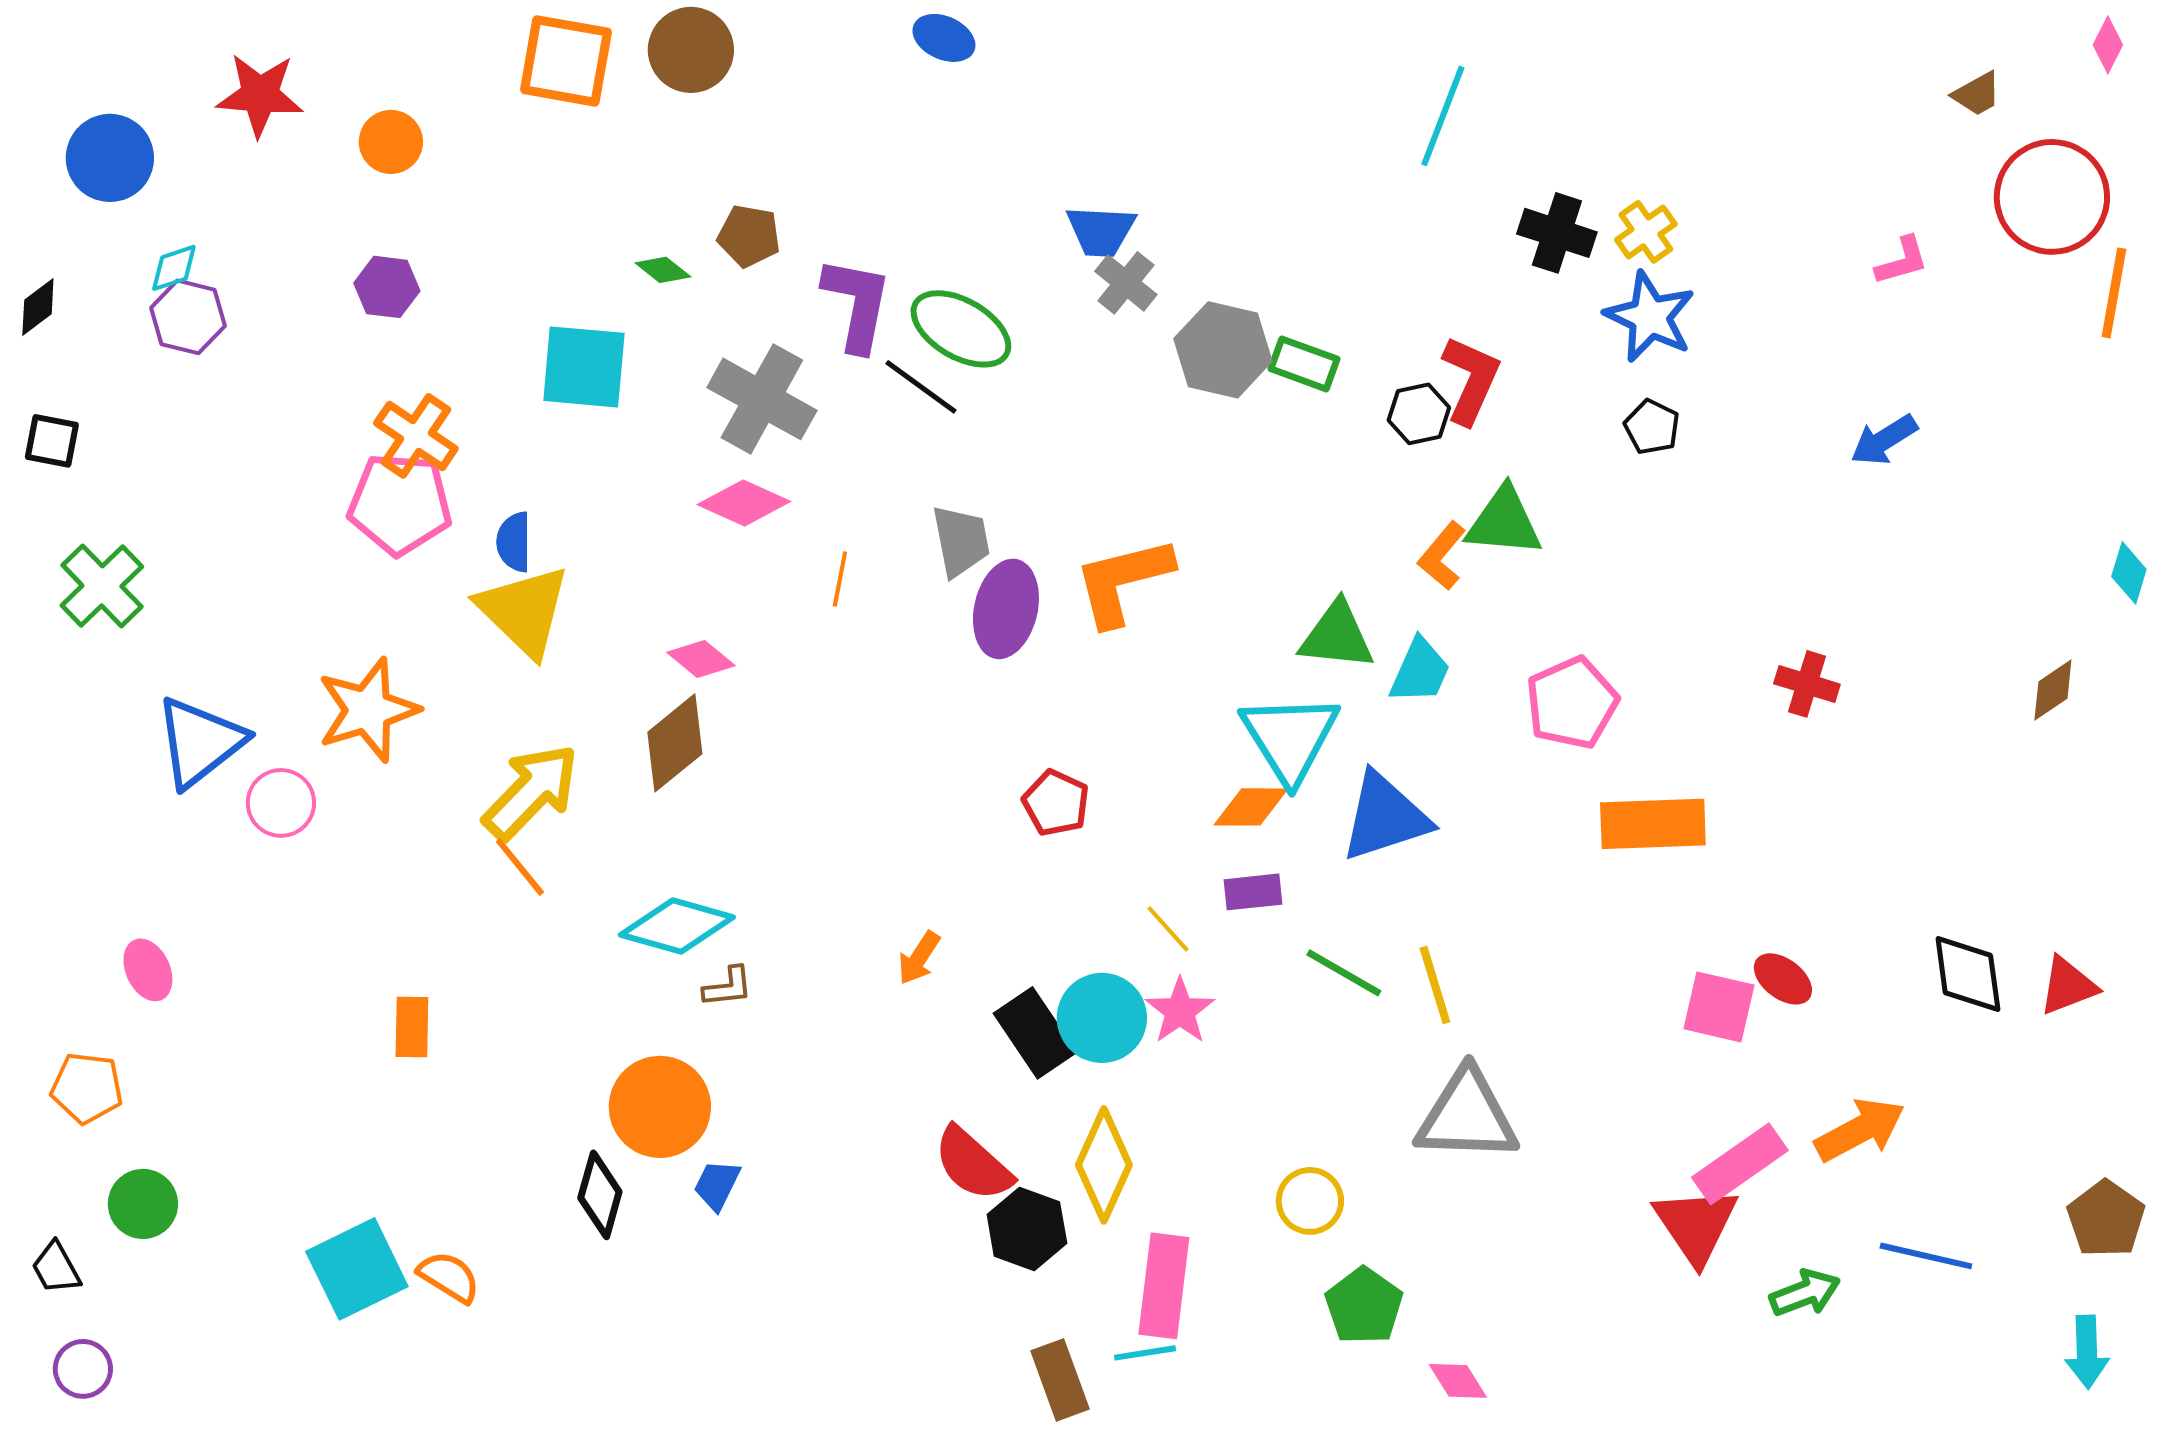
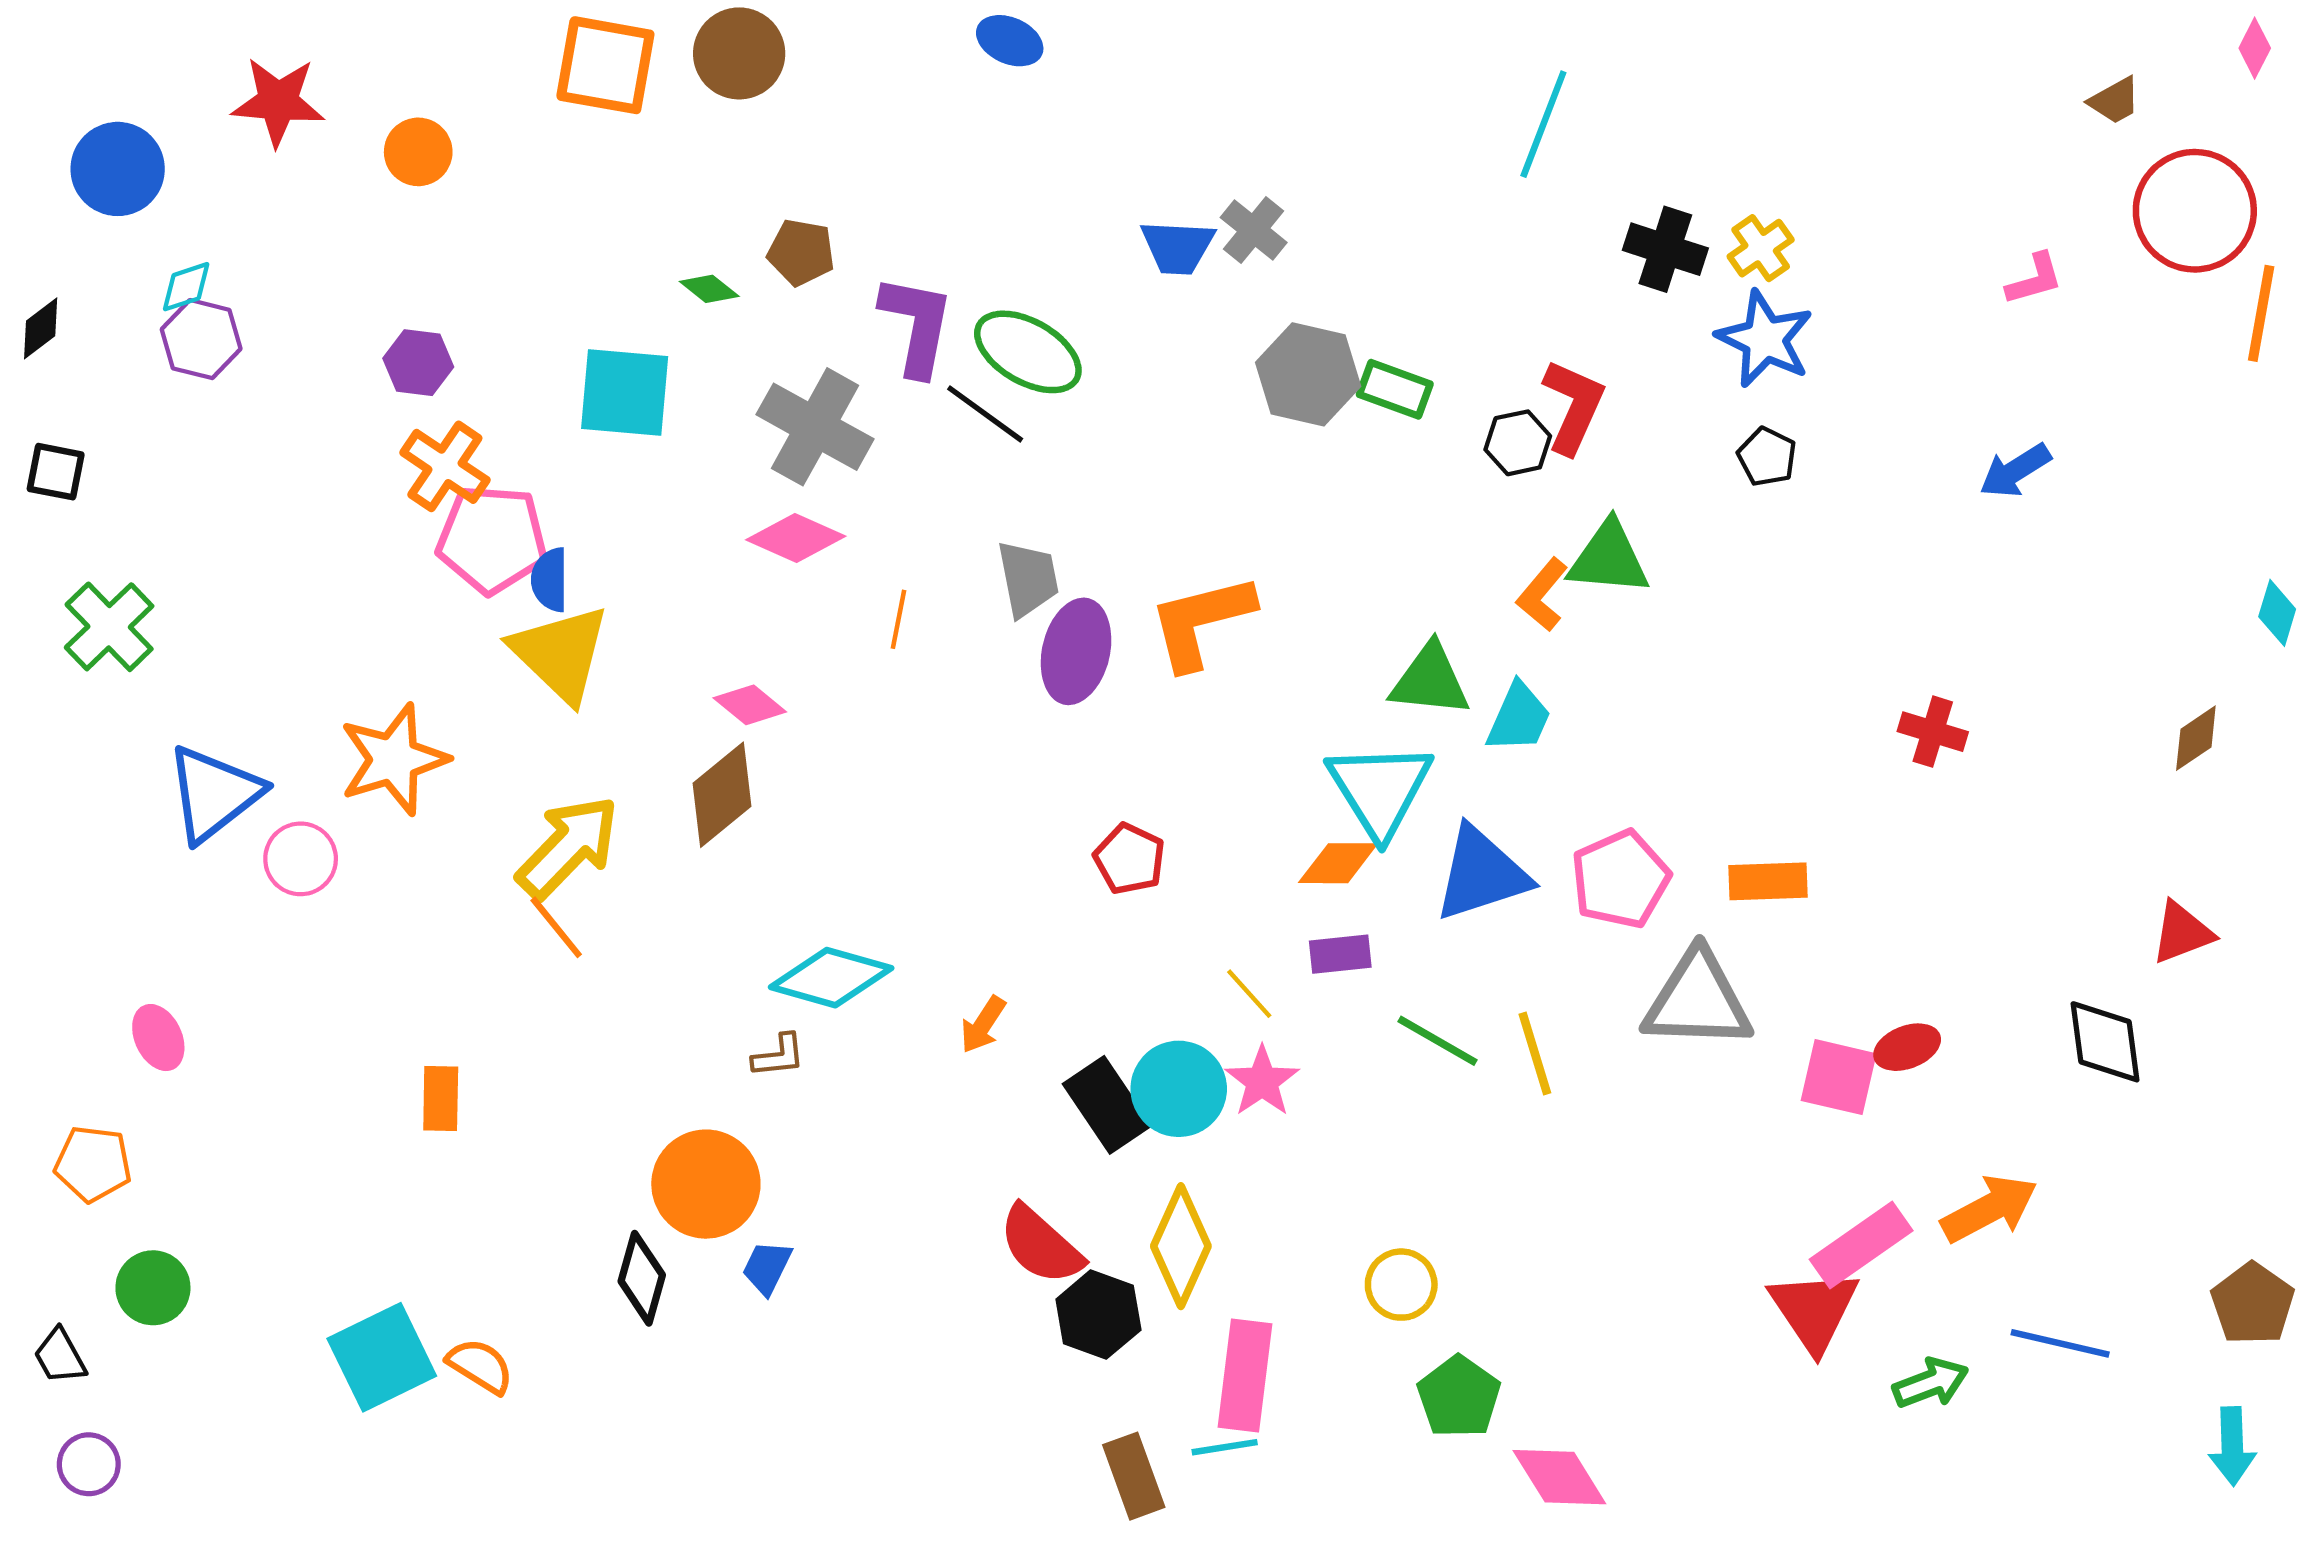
gray cross: (1126, 283) -> (1254, 230), moved
purple hexagon: (387, 287) -> (418, 363), moved
pink pentagon: (400, 504) -> (492, 539), moved
pink pentagon: (1572, 703) -> (1620, 879), moved
orange rectangle: (1653, 824) -> (1768, 881), size x0.7
cyan diamond: (677, 926) -> (831, 978), moved
red ellipse: (1783, 979) -> (1907, 1047), turned -58
red triangle: (2068, 986) -> (2182, 933), moved
gray triangle: (1467, 1116) -> (1697, 1000), moved
pink diamond: (1458, 1381) -> (1559, 1477), size x1.5

